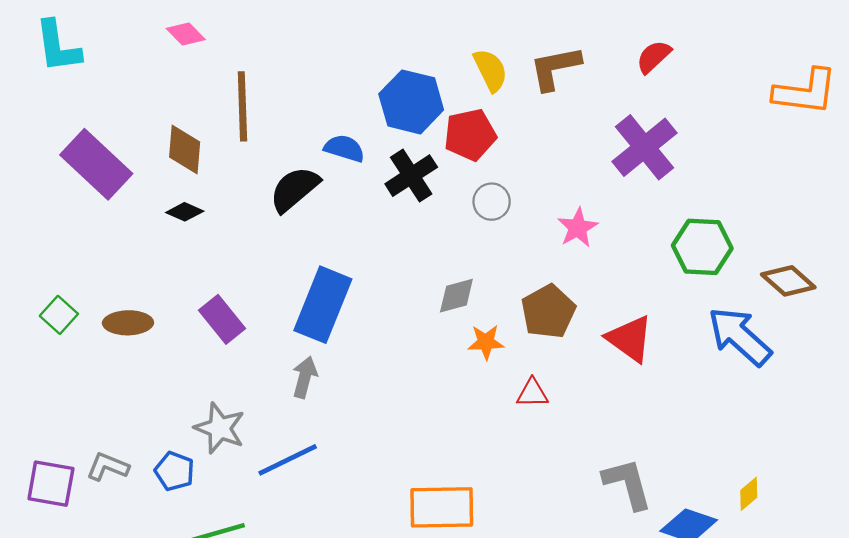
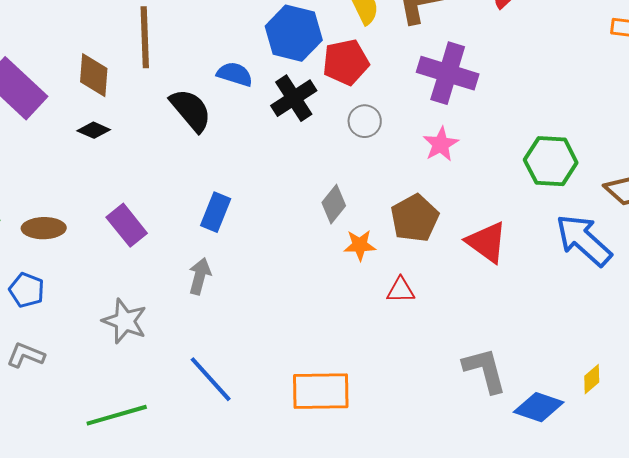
purple cross: (645, 147) -> (448, 73), moved, turned -34
black semicircle: (295, 189) -> (191, 110), turned 90
gray diamond: (456, 296) -> (334, 204), turned -36
blue rectangle: (323, 305) -> (216, 212), size x0.6
blue line: (288, 460) -> (211, 379), moved, turned 74
blue pentagon: (174, 471) -> (27, 290), moved

